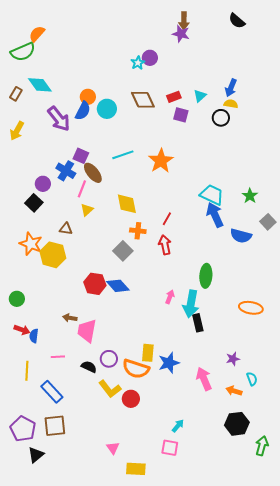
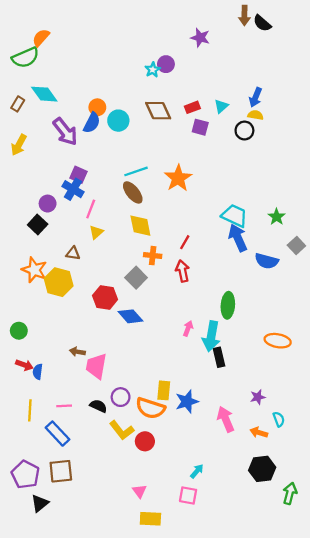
brown arrow: (184, 21) -> (244, 15), moved
purple square: (81, 156) -> (79, 175), moved
brown ellipse: (93, 173) -> (133, 192), moved
red hexagon: (95, 284) -> (105, 298), moved
pink line: (58, 357) -> (64, 406), moved
pink triangle: (113, 448) -> (139, 491), moved

